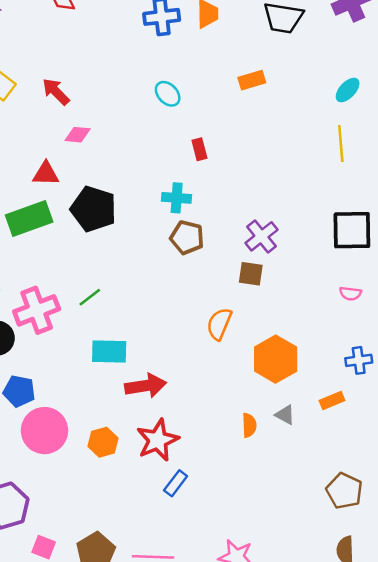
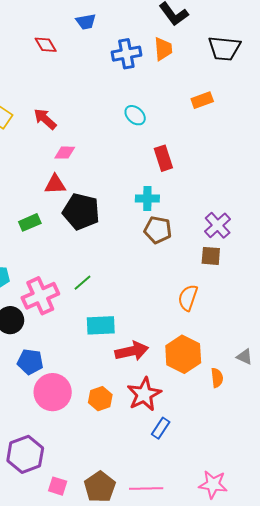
red rectangle: (199, 149) -> (163, 158), size x1.4
red triangle: (46, 174) -> (55, 184), moved
green rectangle: (29, 219) -> (30, 222), size x0.6
orange hexagon: (276, 359) -> (183, 354), moved
gray triangle: (285, 415) -> (244, 357), moved

